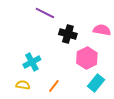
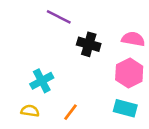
pink hexagon: (87, 58) -> (129, 73), moved
cyan rectangle: (96, 83) -> (125, 108), turned 66

